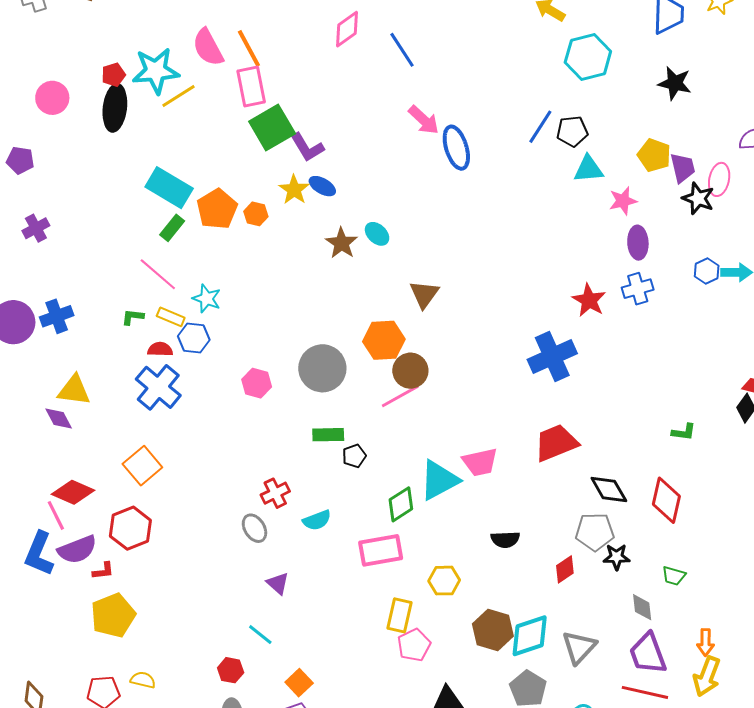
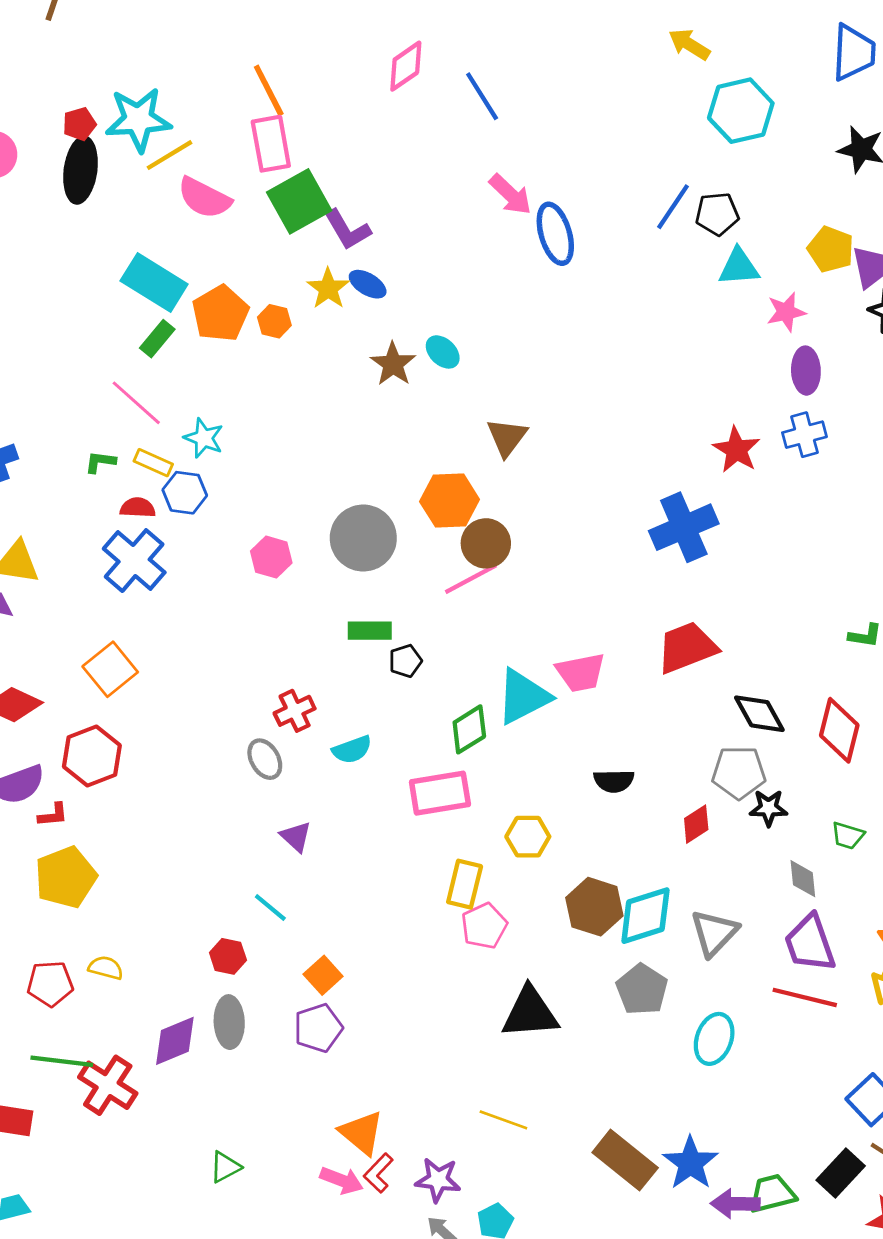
pink semicircle: (208, 47) -> (204, 198), moved, turned -36

